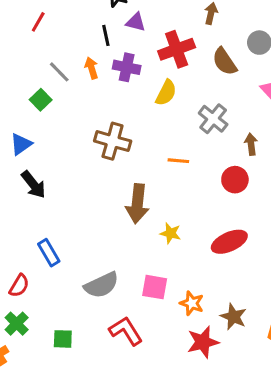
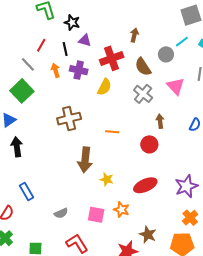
red line: (38, 22) -> (41, 45), moved
gray line: (59, 72) -> (28, 64), moved
green square: (41, 100) -> (22, 91), size x1.6
gray cross: (213, 119) -> (143, 94), moved
brown cross: (113, 141) -> (69, 119), turned -30
black arrow: (33, 185) -> (17, 147), turned -150
gray semicircle: (101, 285) -> (61, 213), size x0.6
orange star: (192, 303) -> (121, 210), moved

